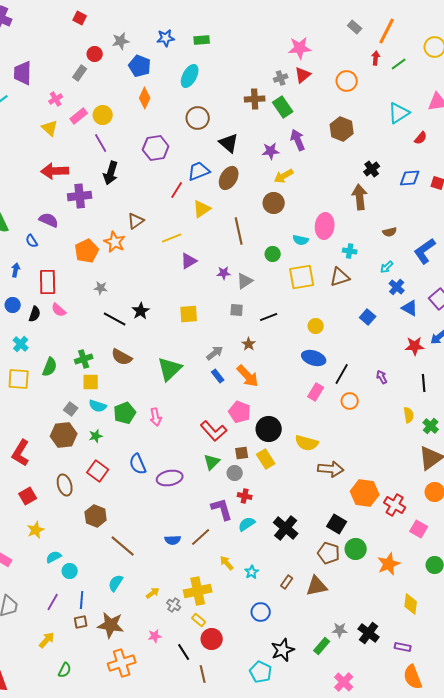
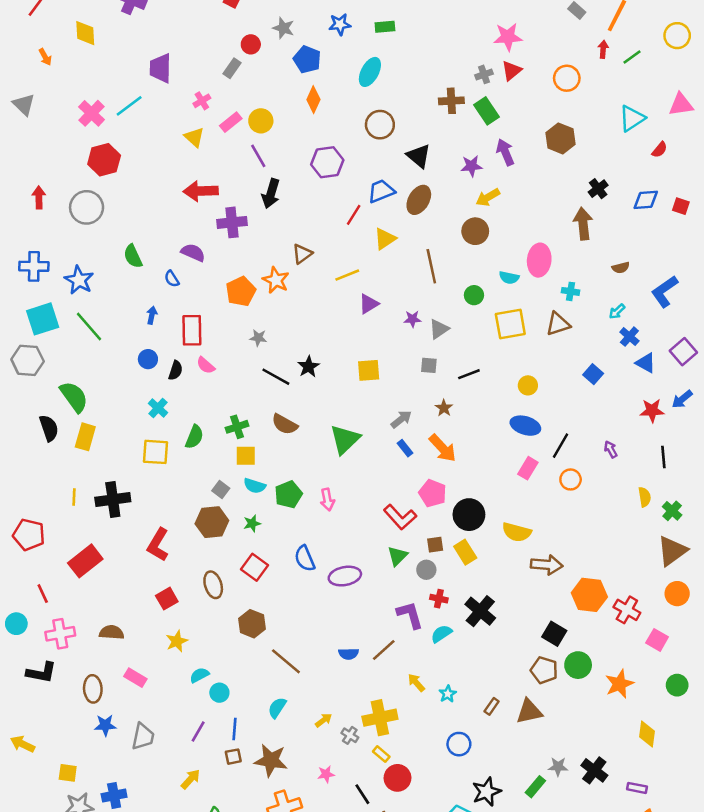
gray star: (121, 41) -> (283, 28), turned 30
black cross: (286, 528) -> (480, 611), moved

